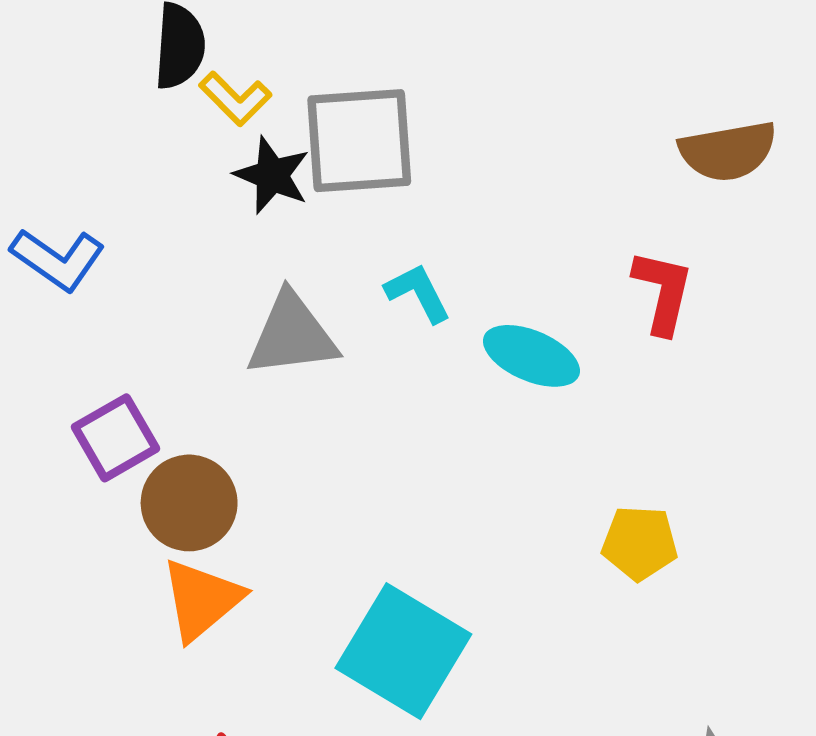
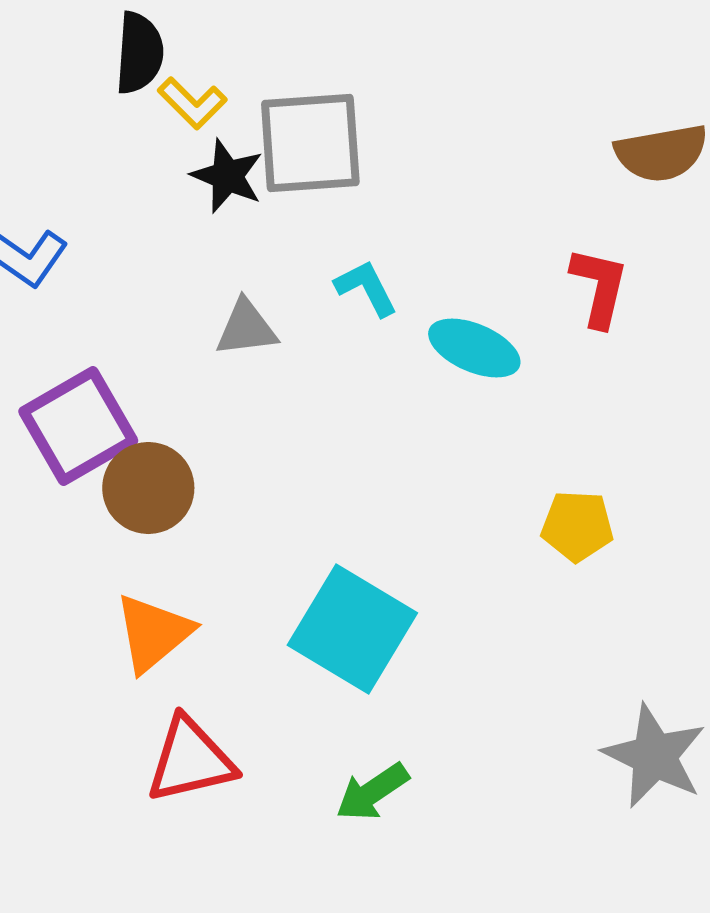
gray triangle: (292, 335) -> (246, 328), size x0.7
purple square: (116, 438) -> (78, 426), size x1.4
orange triangle: (202, 600) -> (153, 633), moved

